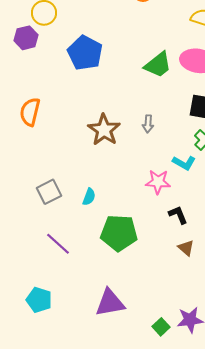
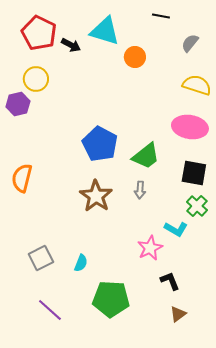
blue pentagon: (85, 53) -> (100, 144), moved
green trapezoid: (158, 65) -> (146, 156), moved
pink star: (158, 182) -> (150, 248), turned -30
brown triangle: (186, 248) -> (178, 314), turned 42

